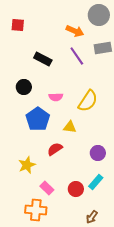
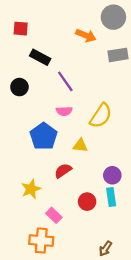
purple line: (77, 56) -> (65, 81), moved
black rectangle: (43, 59) -> (40, 57), moved
black circle: (24, 87) -> (19, 87), moved
cyan rectangle: (96, 182) -> (111, 197), moved, turned -49
red circle: (76, 189) -> (87, 202), moved

